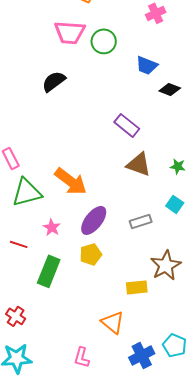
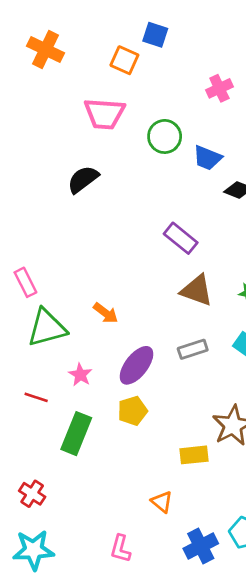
green circle: (104, 41) -> (165, 136), moved
orange arrow: (71, 181) -> (106, 313), size x0.6
gray rectangle: (141, 221) -> (193, 349), moved
orange triangle: (113, 322) -> (162, 502), size x0.7

